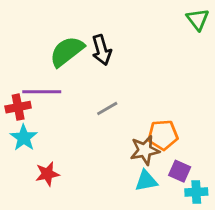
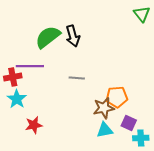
gray line: (107, 108) -> (77, 78), turned 35

